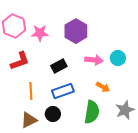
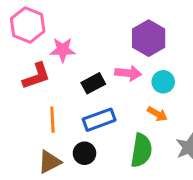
purple hexagon: (76, 31) -> (149, 38), moved
pink star: (40, 33) -> (63, 50), moved
cyan circle: (118, 58) -> (163, 82), moved
pink arrow: (94, 60) -> (128, 73), moved

